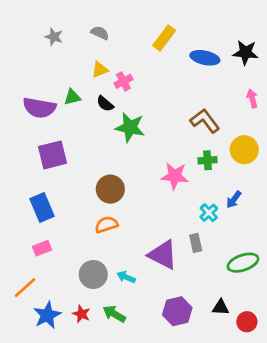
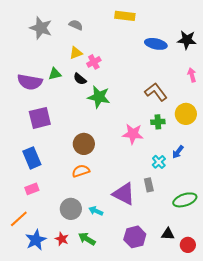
gray star: (54, 37) -> (41, 28), size x1.6
yellow rectangle: (164, 38) -> (125, 16), moved, turned 60

